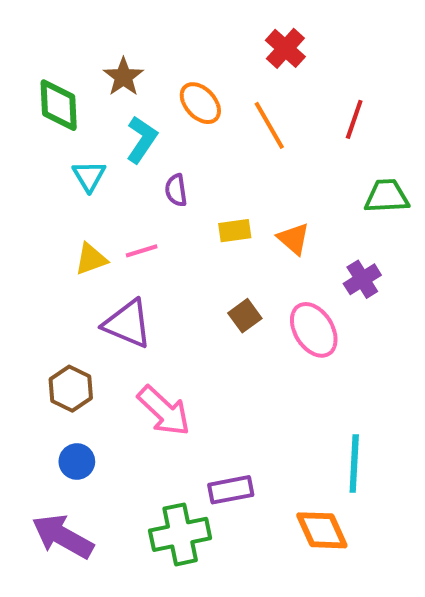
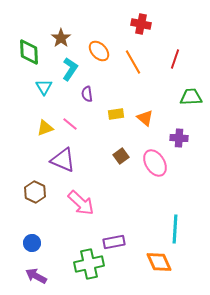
red cross: (285, 48) -> (141, 24), turned -30
pink line: (142, 251) -> (70, 124), turned 56
purple cross: (362, 279) -> (179, 138), turned 36
blue circle: (77, 461) -> (32, 243), moved
purple arrow: (63, 536) -> (36, 276), moved, size x0.7

